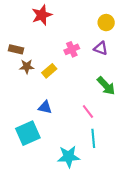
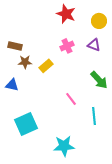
red star: (42, 15) -> (66, 14), moved, turned -30
blue triangle: (45, 107) -> (12, 85), moved
pink line: (88, 112) -> (71, 99), moved
cyan line: (93, 138) -> (94, 116), moved

